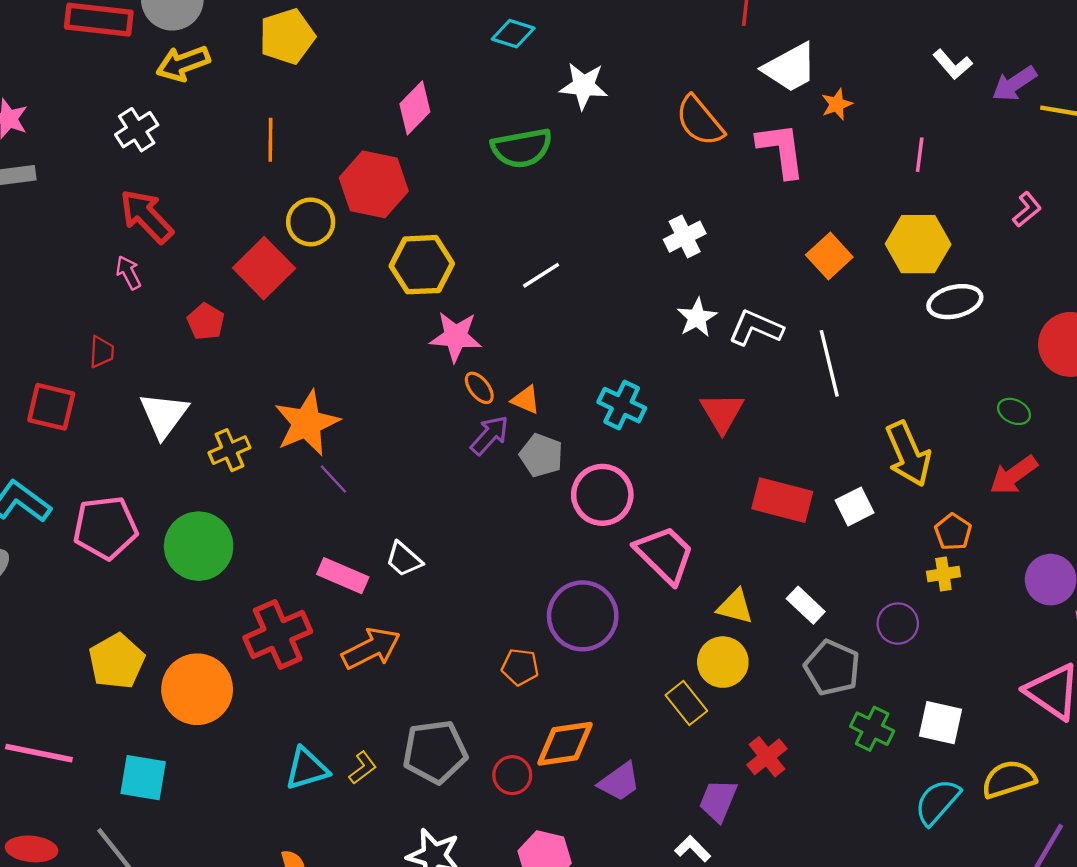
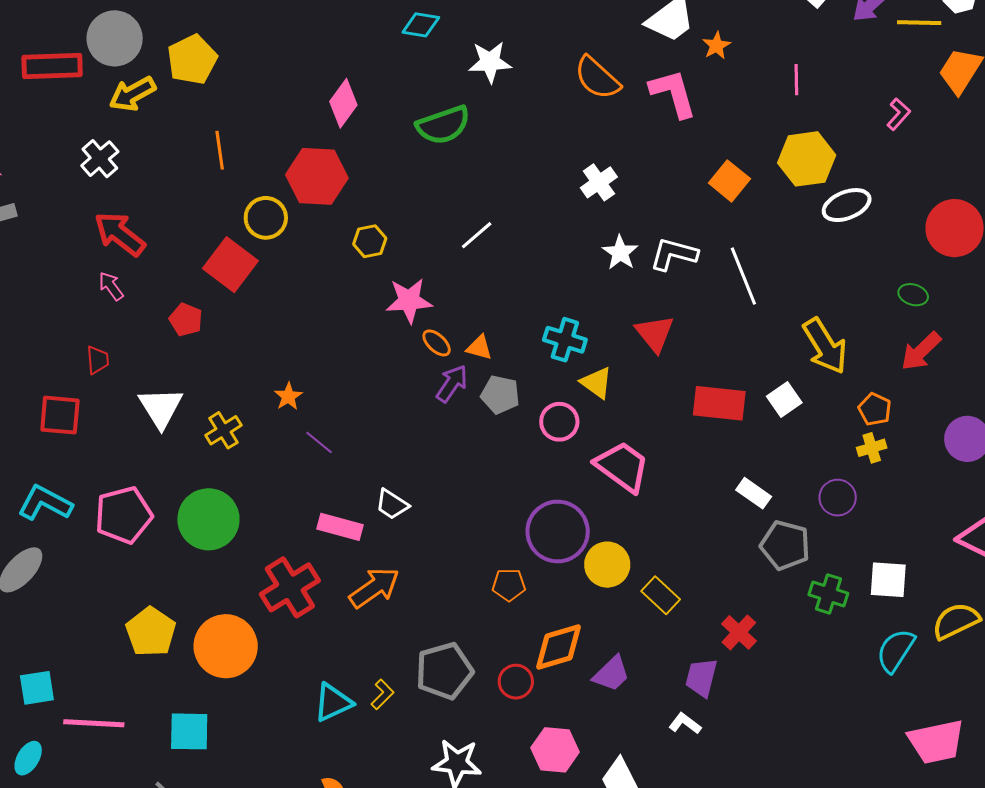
yellow pentagon: (287, 36) -> (192, 60), moved
yellow hexagon: (422, 265) -> (370, 241), size x0.6
orange star: (307, 423) -> (288, 396), size x0.5
pink circle: (602, 495) -> (559, 422), size x0.7
yellow triangle: (735, 607) -> (597, 383), moved, turned 30
yellow circle: (723, 662) -> (607, 565), moved

